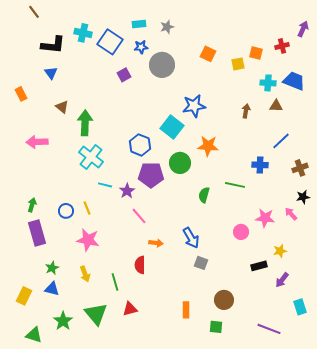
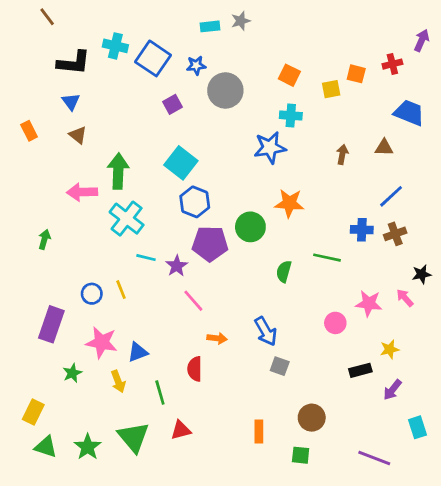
cyan rectangle: (139, 24) -> (210, 26), moved
gray star: (167, 27) -> (241, 21), moved
cyan cross: (268, 83) -> (291, 116), moved
brown triangle: (62, 107) -> (78, 135), moved
cyan square: (172, 127) -> (181, 163), moved
pink arrow: (37, 142) -> (82, 192), moved
brown cross: (300, 168) -> (395, 234), moved
green arrow: (32, 205) -> (44, 239), moved
purple rectangle: (37, 233) -> (51, 324), turned 35
pink star: (88, 240) -> (101, 342), moved
blue triangle: (52, 289) -> (138, 352), moved, turned -35
green triangle: (34, 335) -> (46, 447), moved

